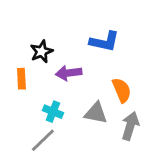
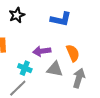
black star: (42, 52) -> (17, 15), moved
purple arrow: (69, 73) -> (42, 51), moved

